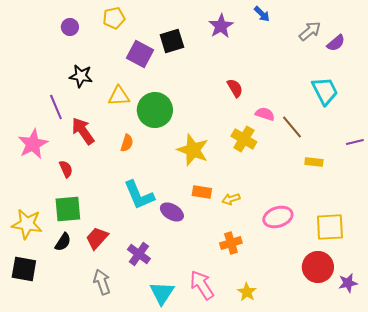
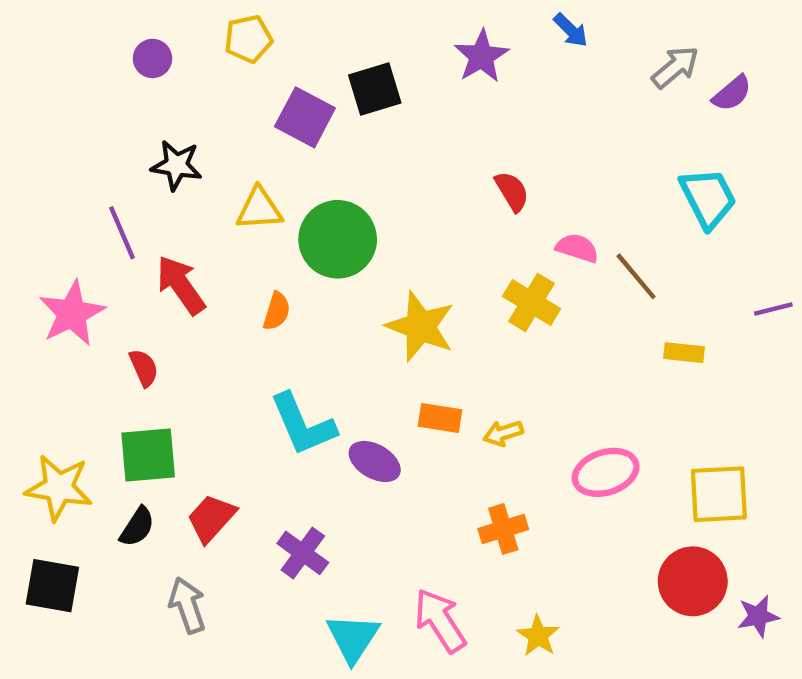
gray arrow: (102, 282) -> (187, 605), moved

